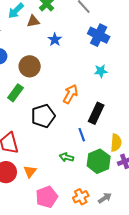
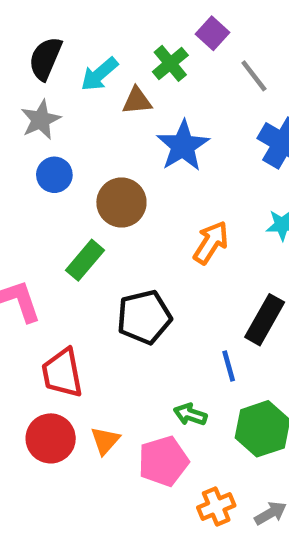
blue star: (55, 40) -> (183, 146), size x1.6
orange arrow: (70, 94) -> (211, 242), moved
pink pentagon: (47, 197) -> (163, 461), moved

